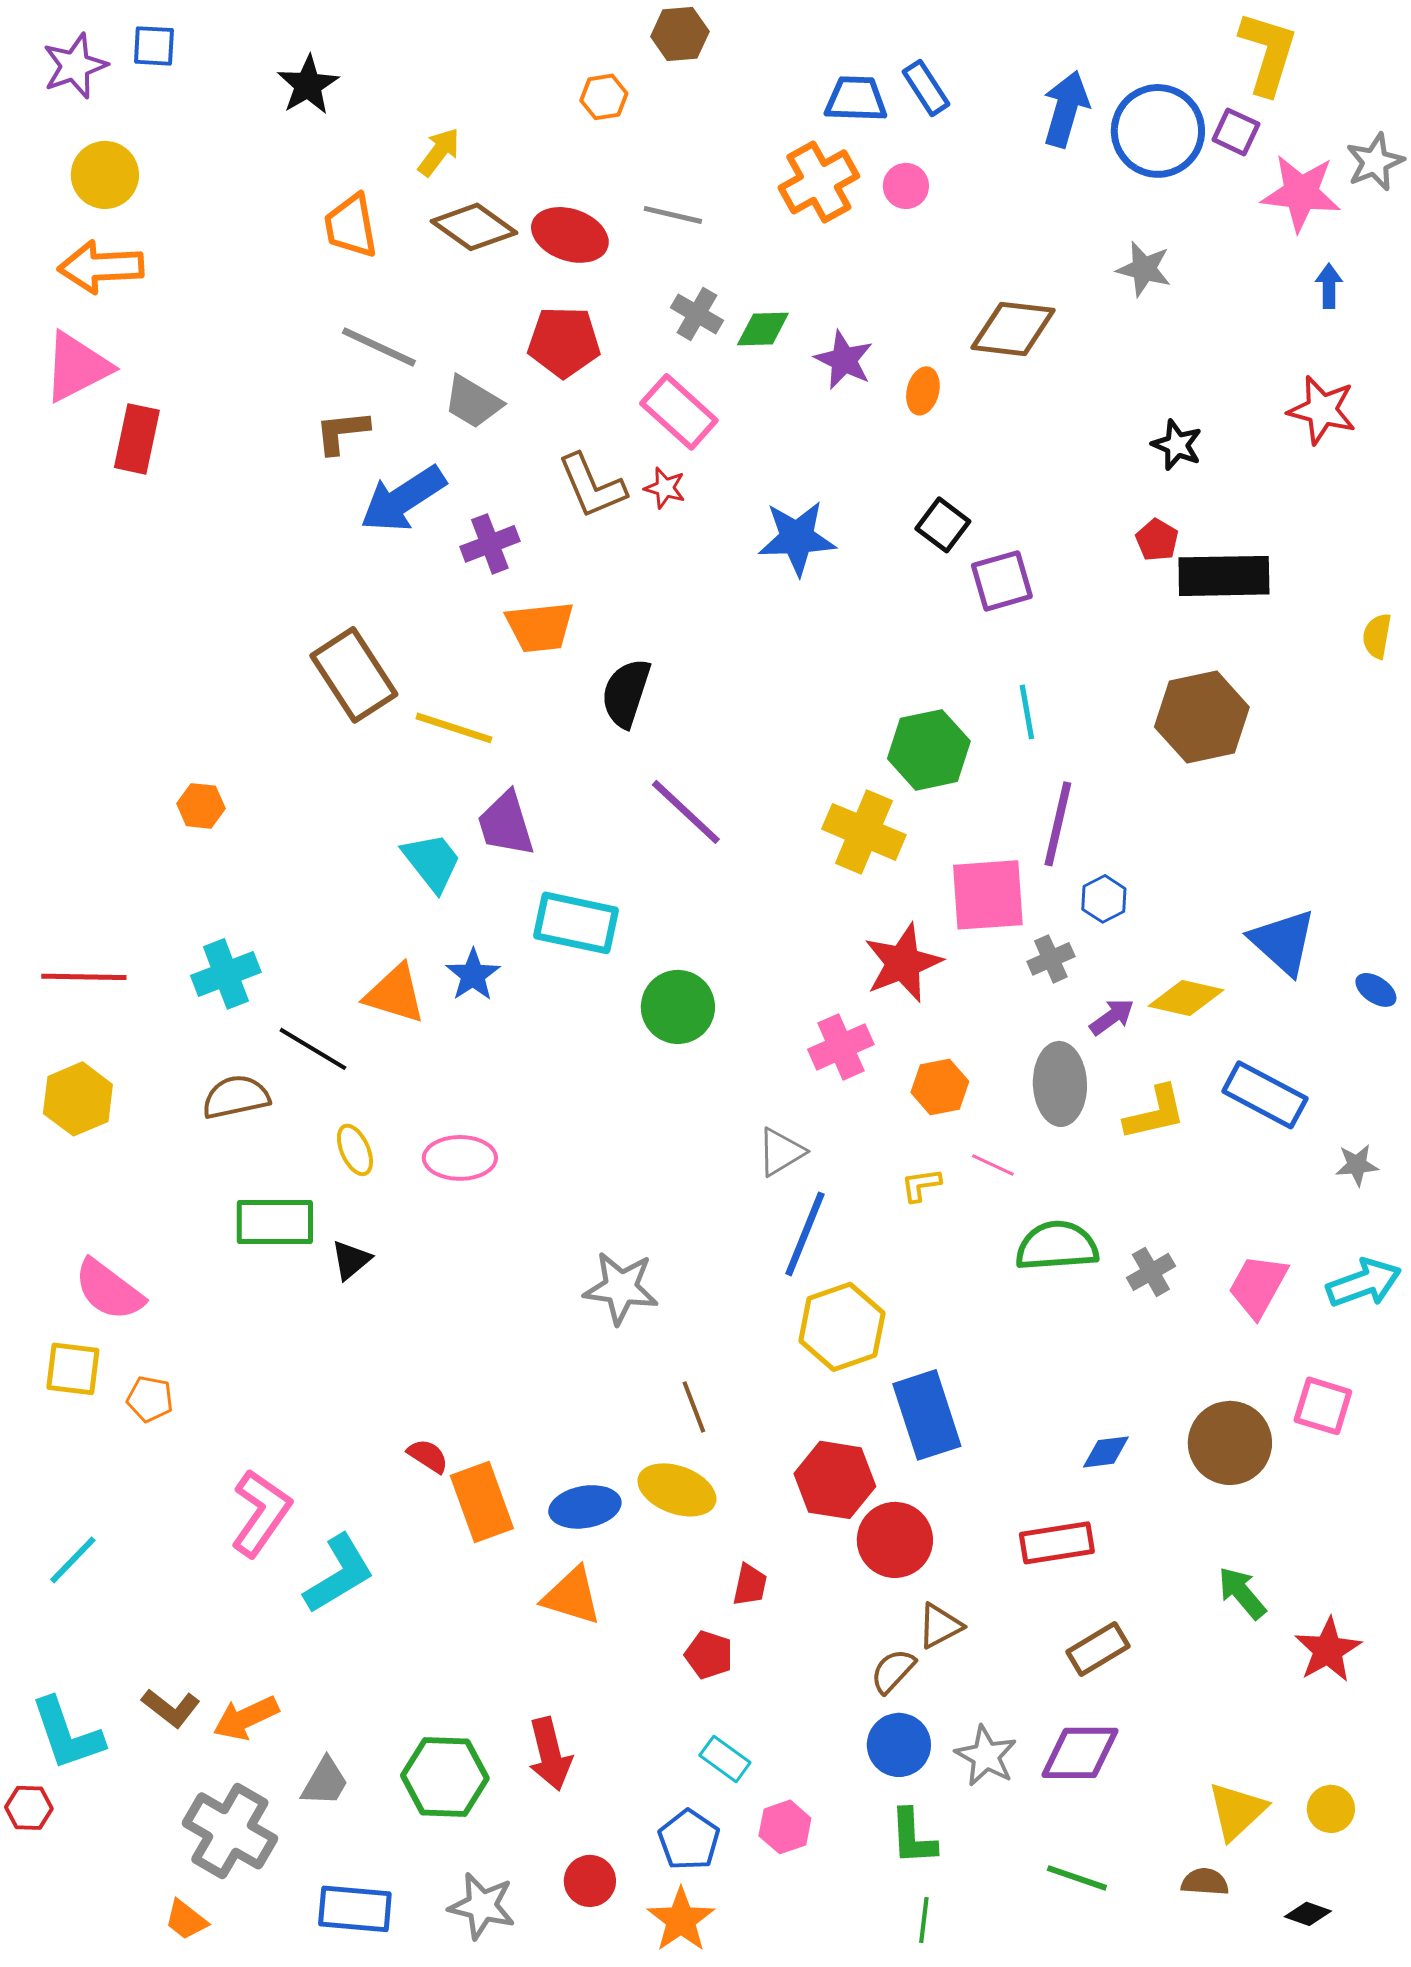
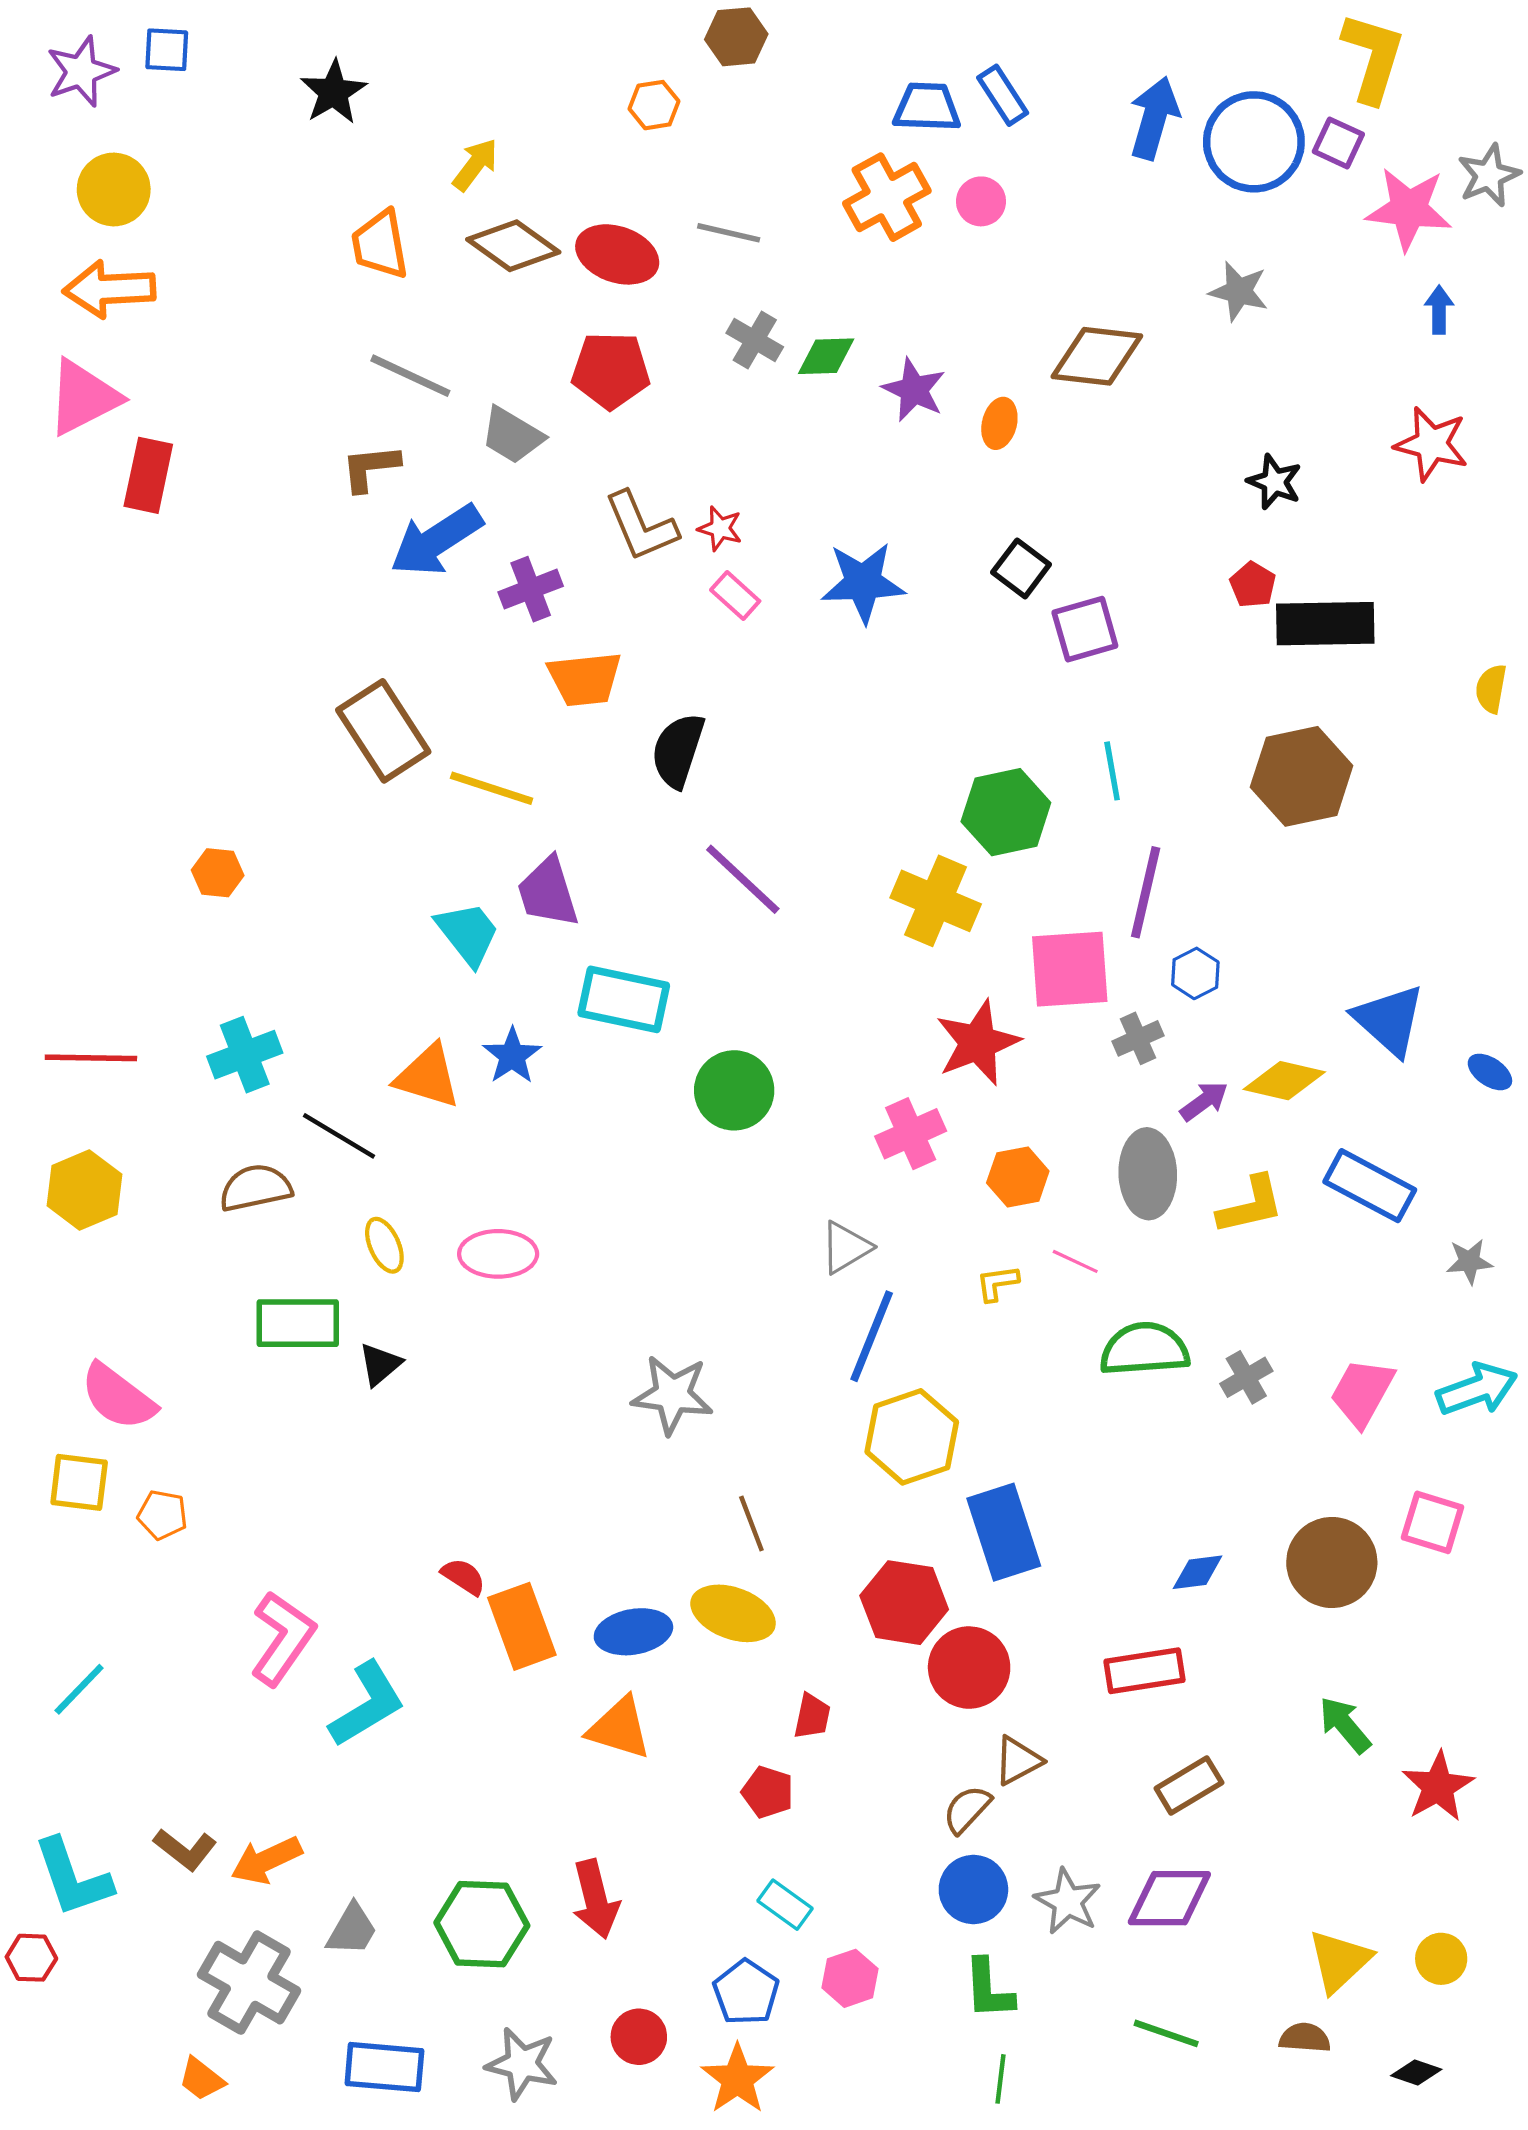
pink rectangle: (679, 412) -> (735, 596), moved, size x0.6

